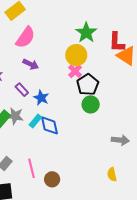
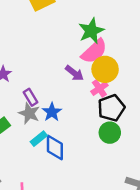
green star: (86, 33) -> (91, 31), moved
pink semicircle: (25, 37) -> (94, 51), moved
purple arrow: (31, 64) -> (74, 73), moved
gray star: (15, 116) -> (29, 113), moved

